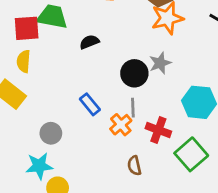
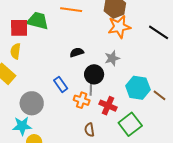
black semicircle: (89, 42) -> (77, 52), moved
black circle: (134, 73) -> (94, 74), moved
orange cross: (121, 125) -> (82, 100), turned -35
gray circle: (51, 133) -> (32, 103), size x1.5

